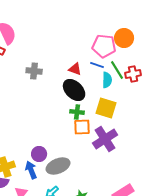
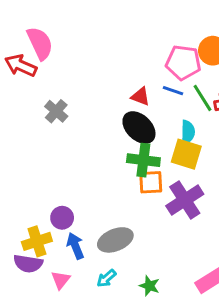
gray cross: (34, 71) -> (56, 111), moved, turned 35
cyan semicircle: (107, 80) -> (188, 132), moved
green cross: (77, 112) -> (143, 160), size x1.5
purple circle: (39, 154) -> (62, 218), moved

